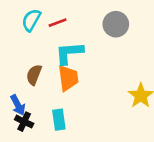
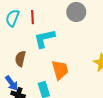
red line: (58, 23) -> (32, 17), turned -64
orange trapezoid: (68, 78) -> (60, 70), moved

